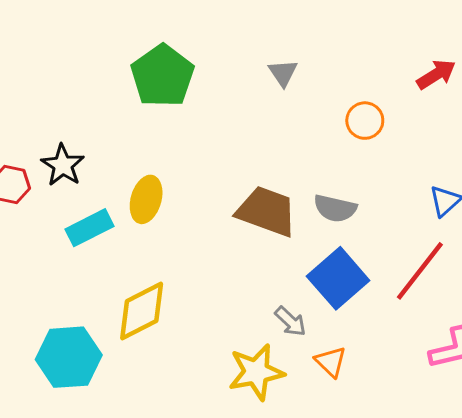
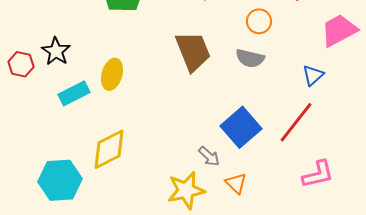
gray semicircle: (335, 208) -> (250, 58), moved
brown trapezoid: (267, 211) -> (193, 51), moved, turned 48

